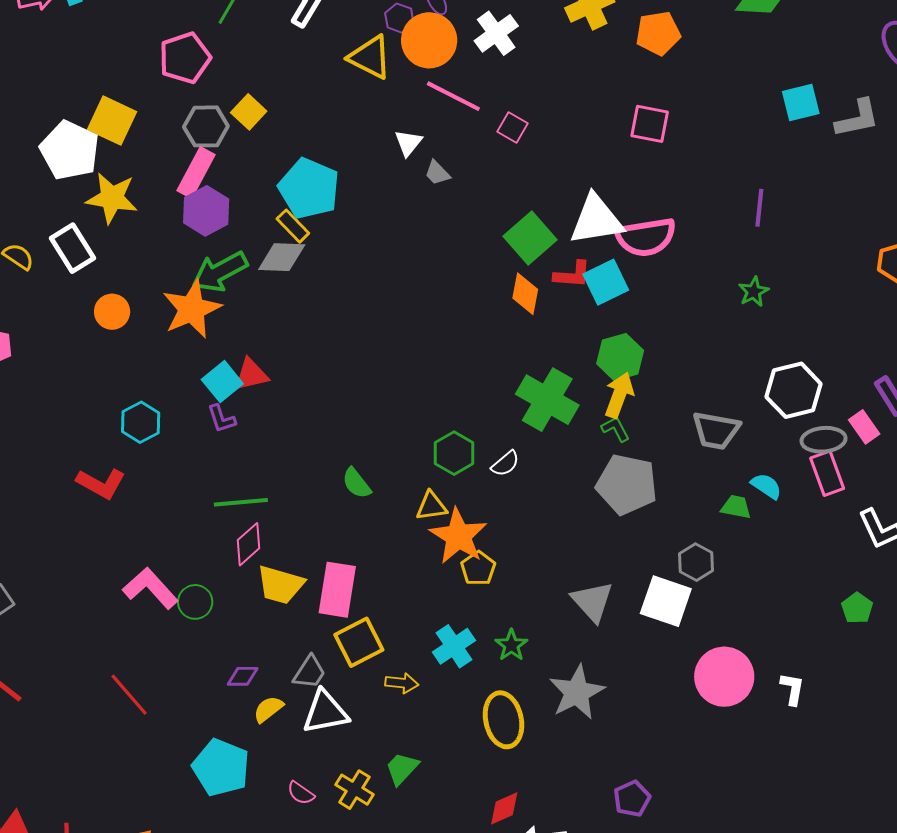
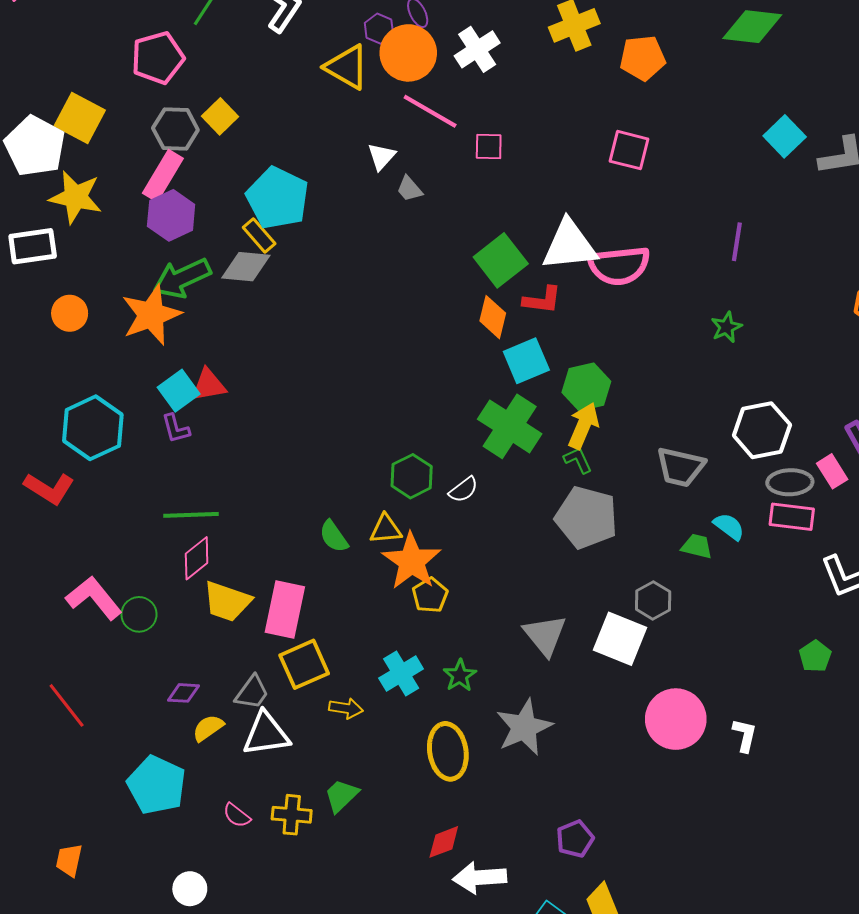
cyan square: (801, 103) -> (785, 136), turned -33
pink square: (512, 128) -> (489, 147), turned -32
white rectangle: (72, 248) -> (33, 246), turned -69
cyan square: (606, 282) -> (526, 361), moved
cyan hexagon: (141, 422) -> (93, 428), size x1.5
pink rectangle: (827, 473) -> (792, 517), turned -66
green semicircle: (356, 483) -> (334, 536), moved
yellow cross: (354, 790) -> (292, 815), turned -30

